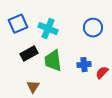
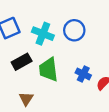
blue circle: (93, 28) -> (74, 30), moved
blue cross: (84, 65) -> (83, 74), turned 32

